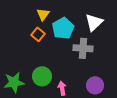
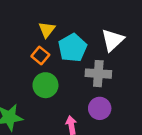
green circle: (42, 76) -> (45, 85), moved
purple circle: (95, 85) -> (100, 108), moved

